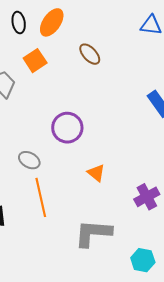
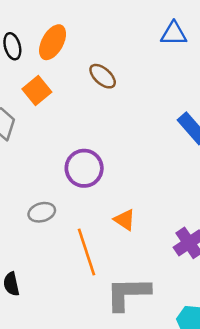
gray ellipse: (29, 160) -> (42, 212), turned -40
orange line: (41, 197) -> (87, 252), moved

